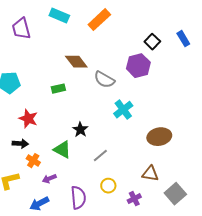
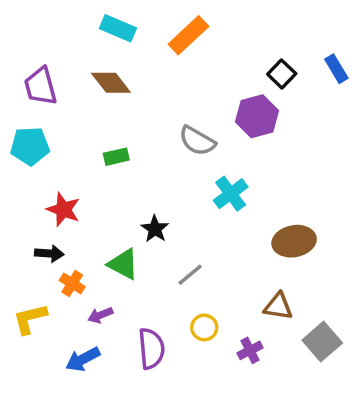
purple trapezoid: (21, 29) -> (40, 86), moved
brown diamond: (76, 62) -> (111, 83), moved

